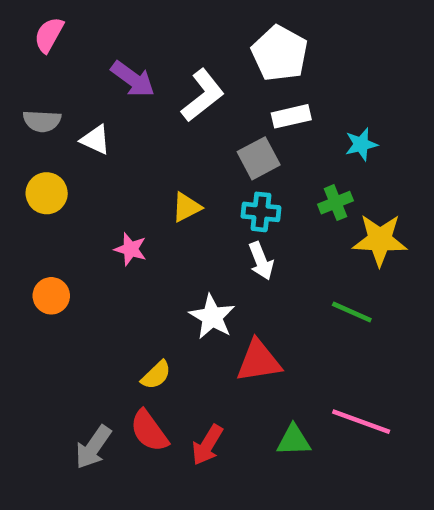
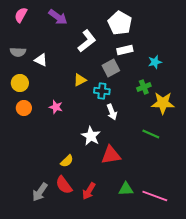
purple arrow: (133, 79) -> (58, 17), moved
yellow triangle: (186, 207) -> (80, 80), moved
cyan cross: (261, 212) -> (102, 91), moved
orange circle: (51, 296) -> (24, 108), moved
pink line: (361, 422) -> (155, 196), moved

